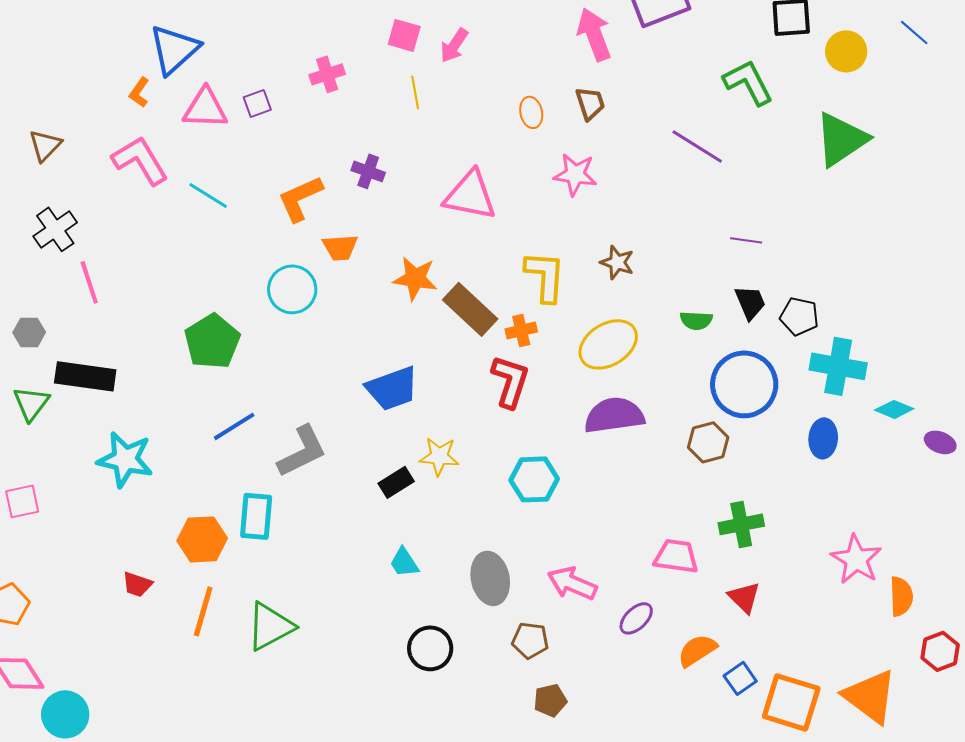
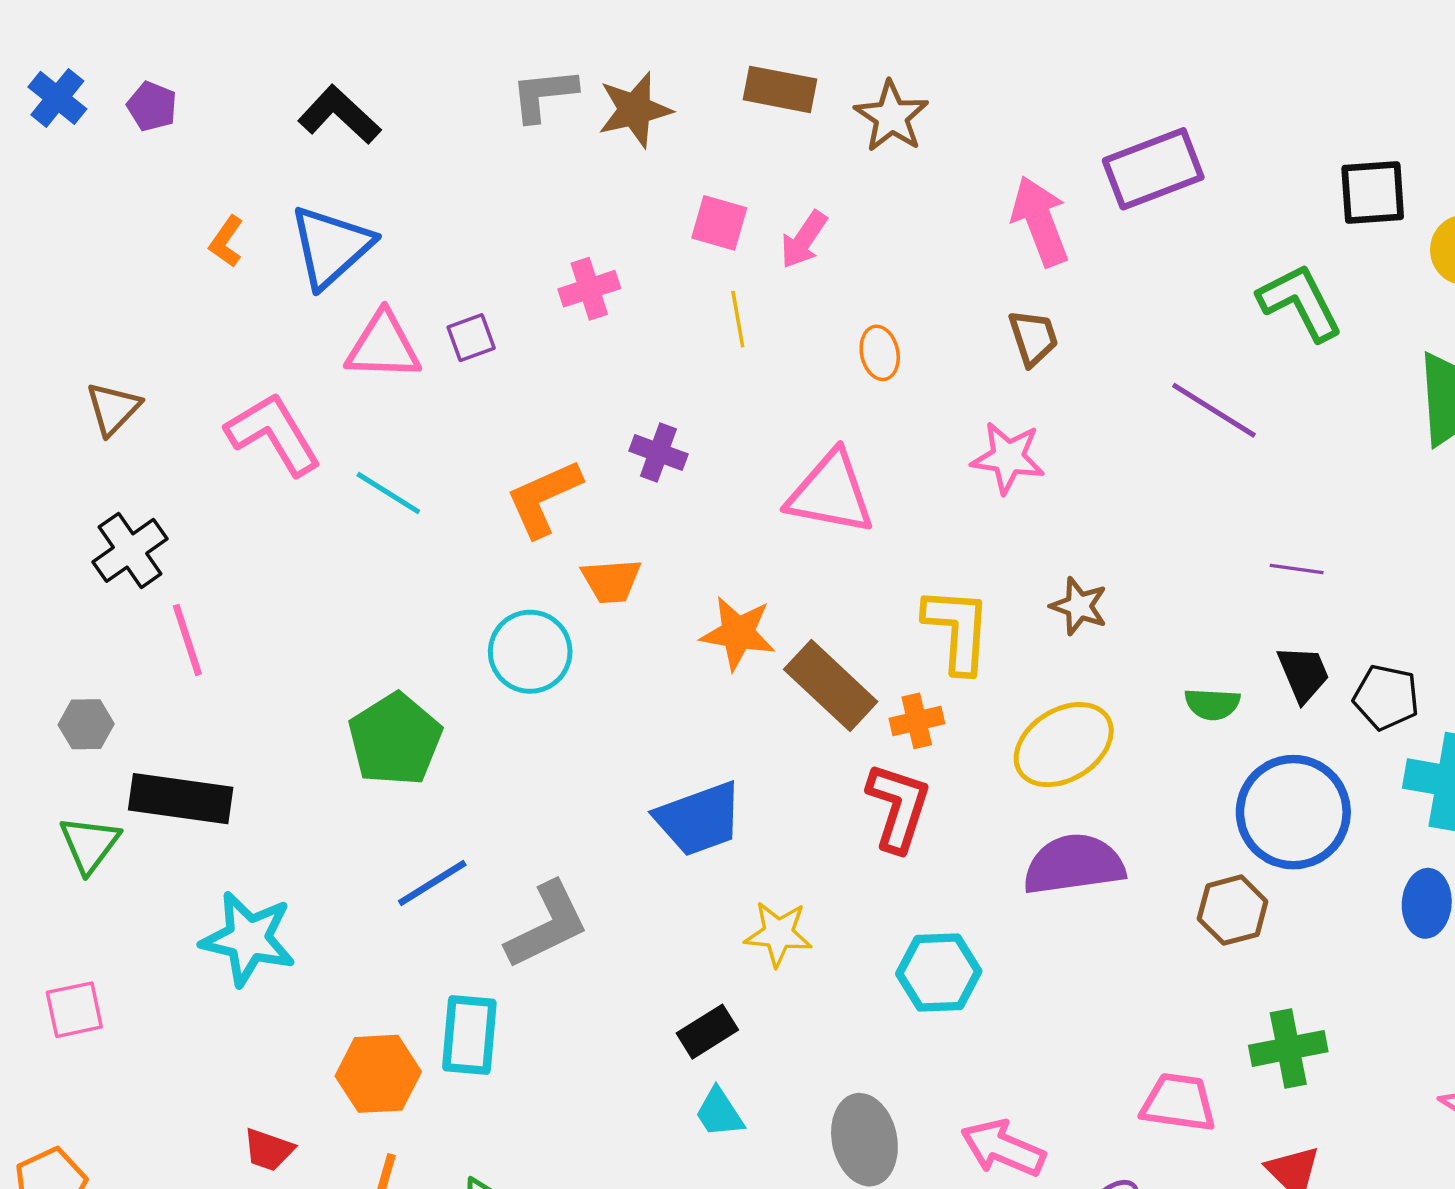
orange L-shape: (139, 92) -> (226, 241), moved
orange ellipse: (531, 112) -> (880, 353), moved
black rectangle: (396, 482) -> (707, 1032), moved

